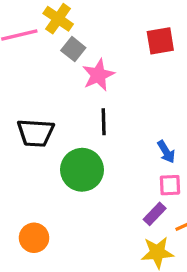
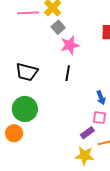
green circle: (82, 170) -> (25, 109), moved

